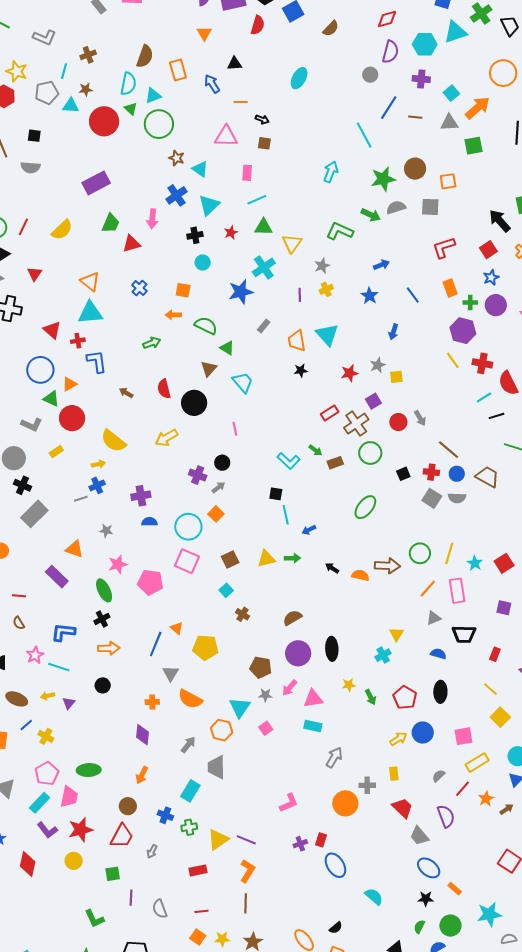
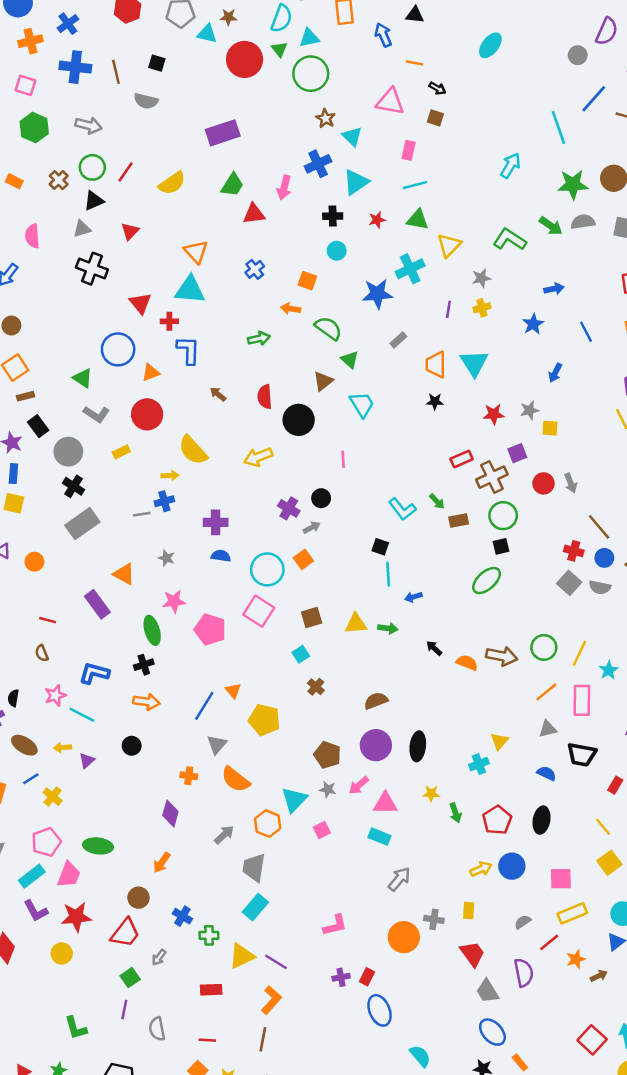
green triangle: (51, 399) -> (83, 378), moved
black square: (403, 474) -> (501, 546), moved
cyan rectangle: (190, 791) -> (255, 907), moved
green square: (113, 874) -> (130, 978), moved, turned -35

